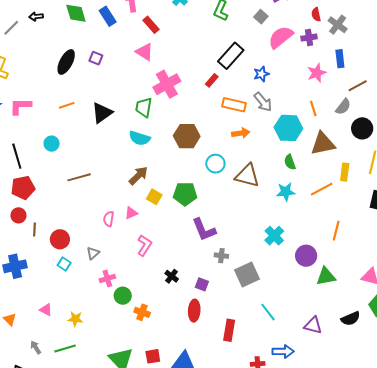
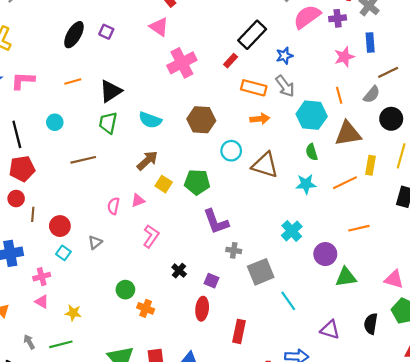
green trapezoid: (144, 107) -> (108, 123), moved
orange line: (336, 231) -> (359, 228), turned 60
pink cross: (107, 278) -> (42, 277), moved
cyan line: (268, 312) -> (288, 301), moved
black semicircle: (351, 318) -> (371, 324), turned 120

